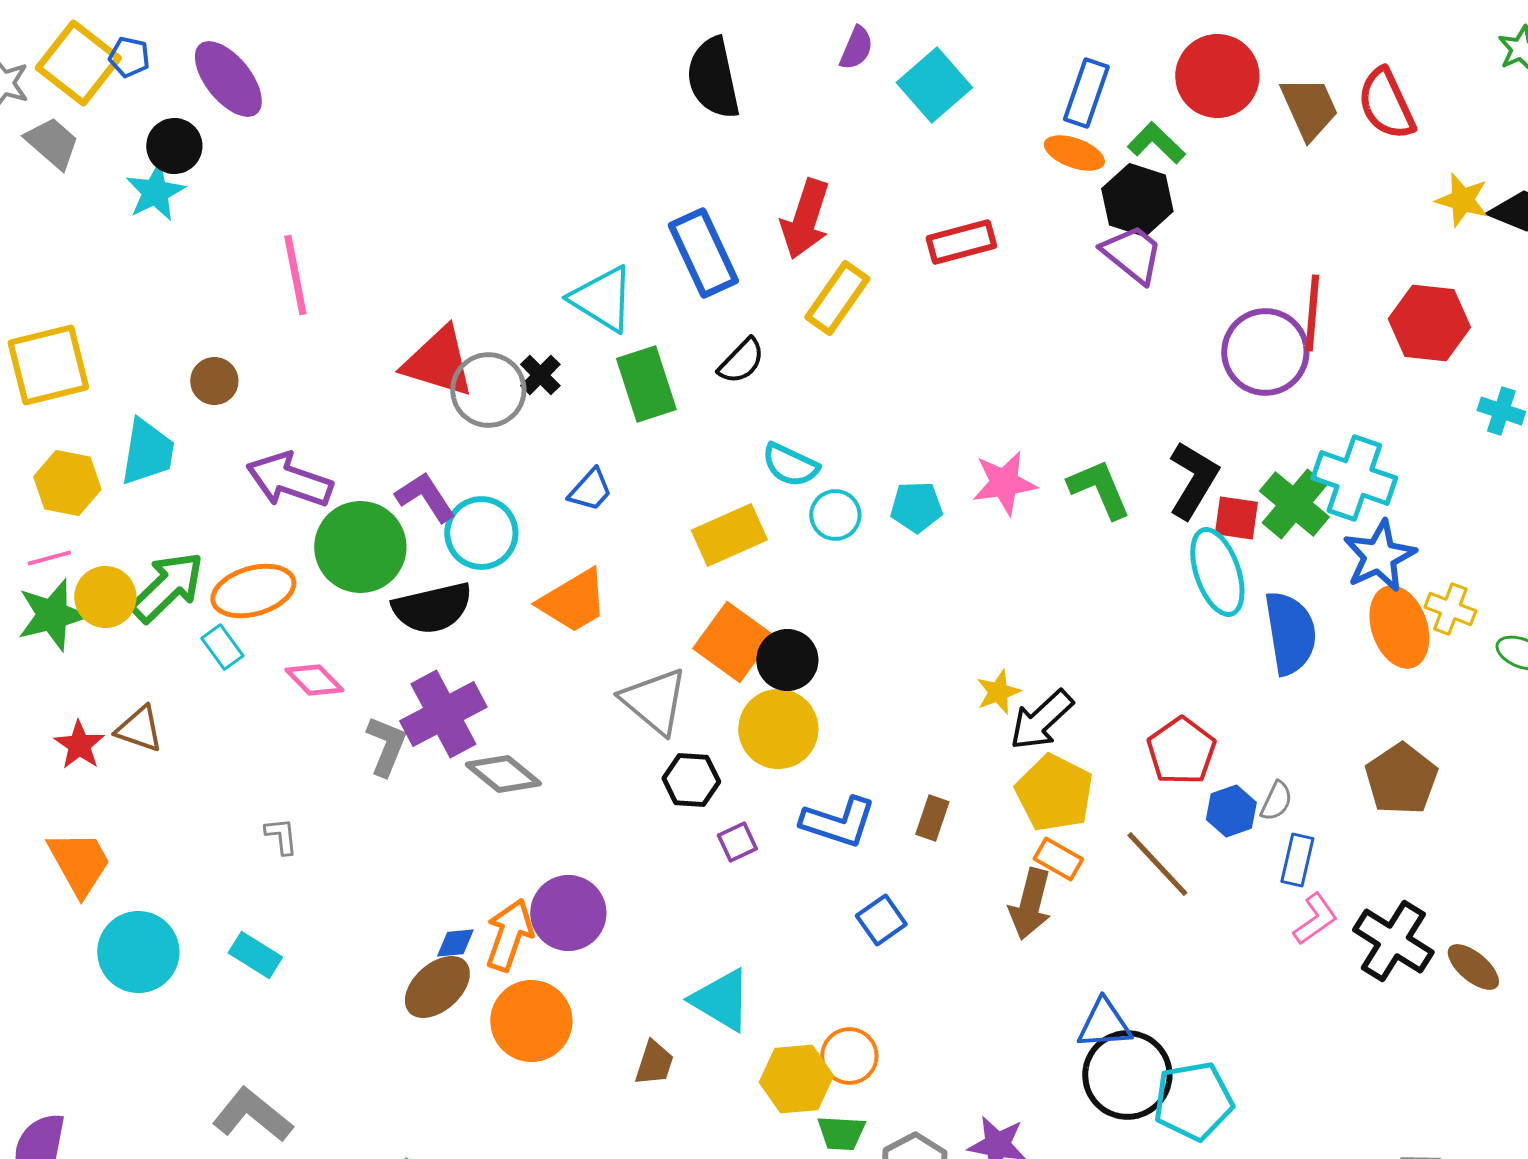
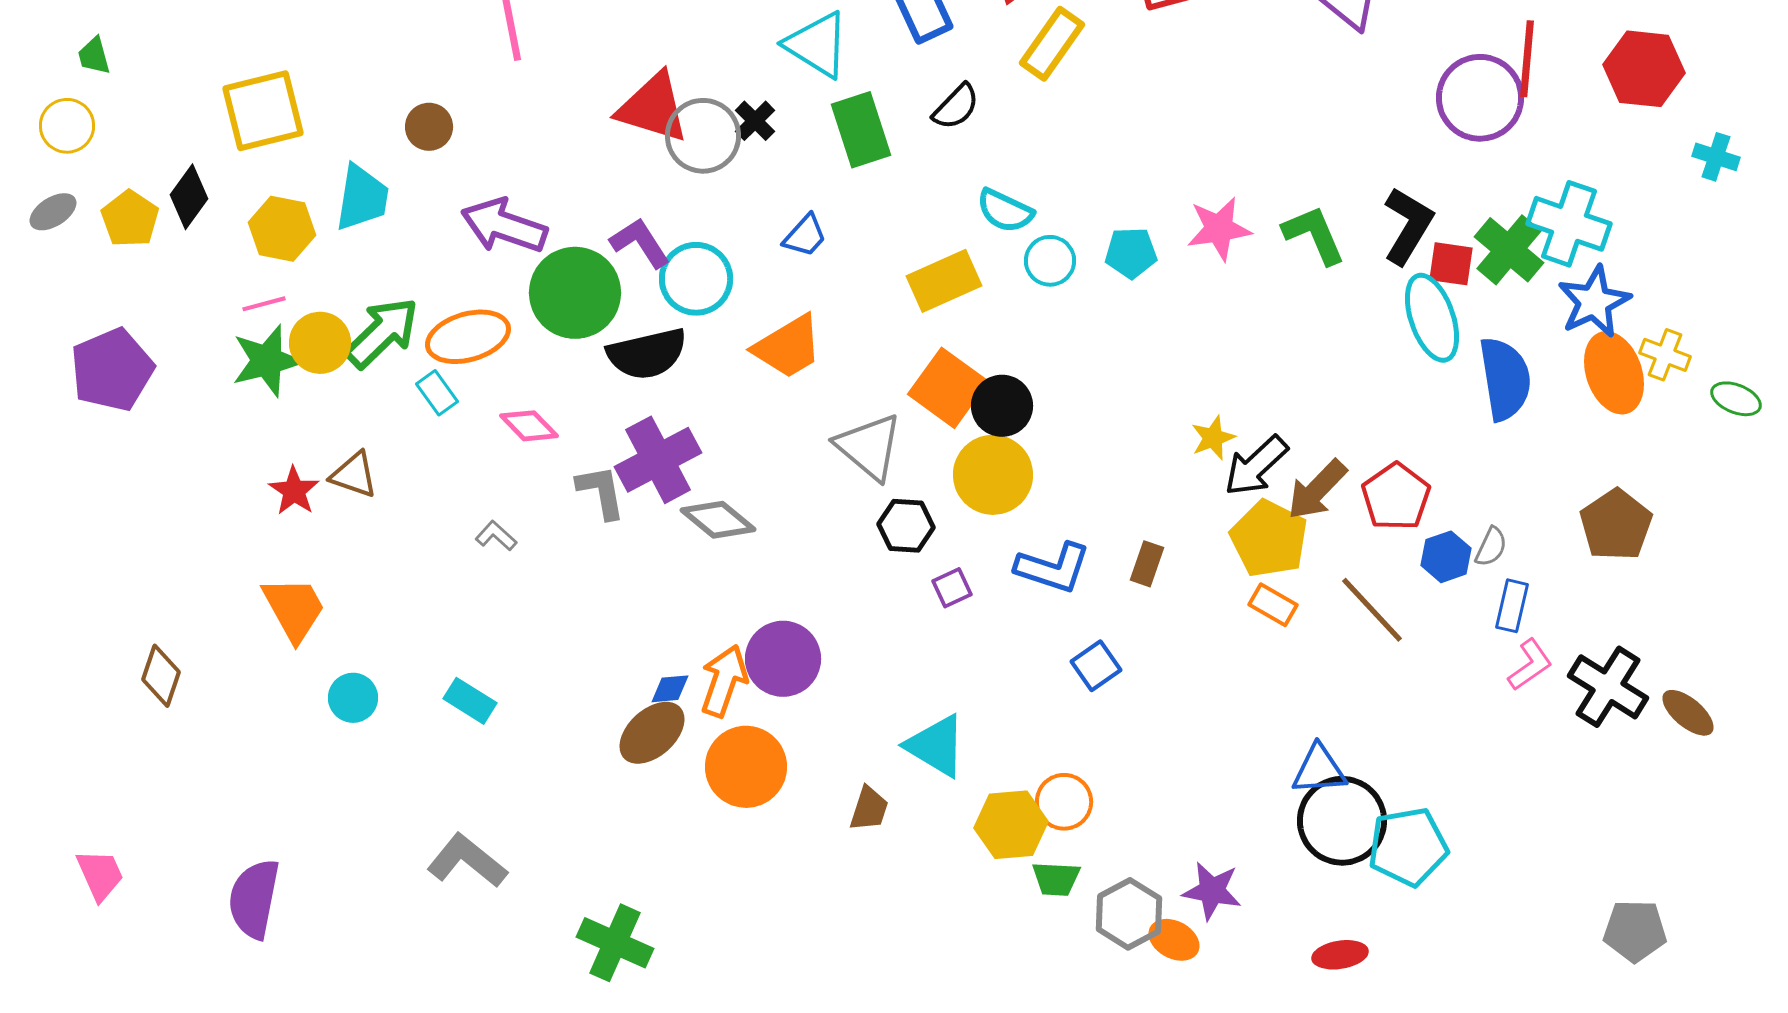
gray L-shape: (386, 746) -> (601, 492), turned -32
gray L-shape: (281, 836) -> (496, 536), moved, turned -42
brown arrow: (1030, 904) -> (1317, 490), moved, turned 30
cyan circle: (138, 952) -> (353, 698), size x0.6

